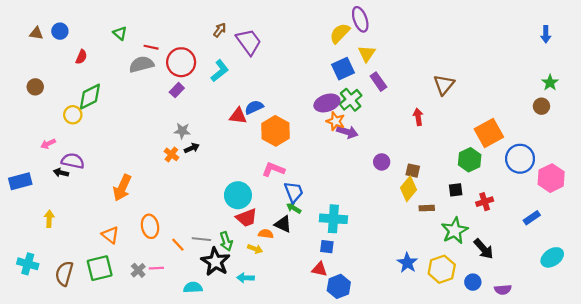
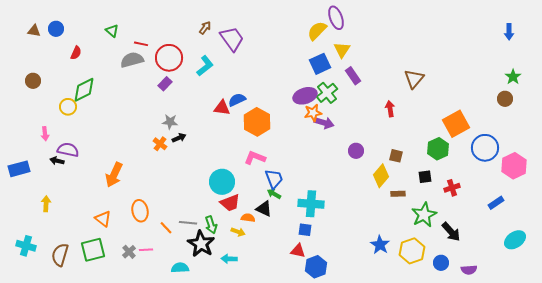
orange star: (336, 121) -> (313, 113), turned -30
pink arrow: (48, 144) -> (45, 134), turned -72
brown square: (413, 171) -> (396, 156), moved

